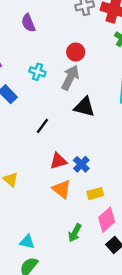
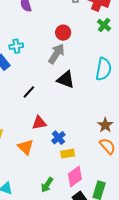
cyan cross: (37, 72) -> (16, 46), moved, turned -32
blue cross: (81, 164) -> (58, 138), moved
orange triangle: (62, 189) -> (26, 147), moved

